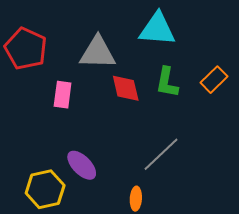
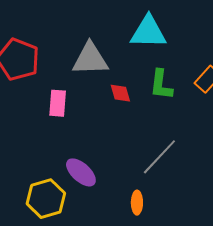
red diamond: (126, 88) -> (120, 93), size x0.7

